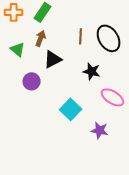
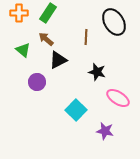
brown arrow: (41, 38) -> (46, 39), turned -70
black ellipse: (109, 38) -> (114, 22), moved

